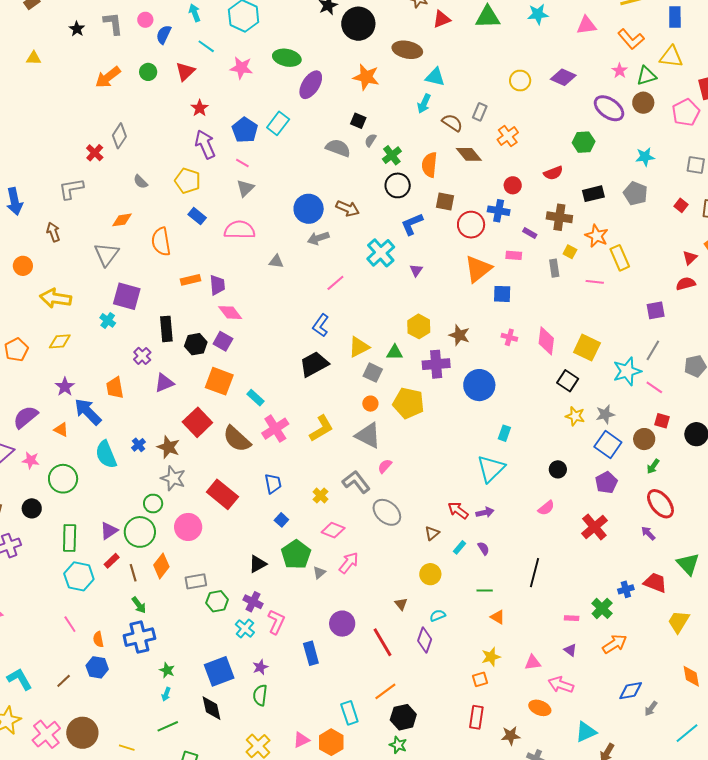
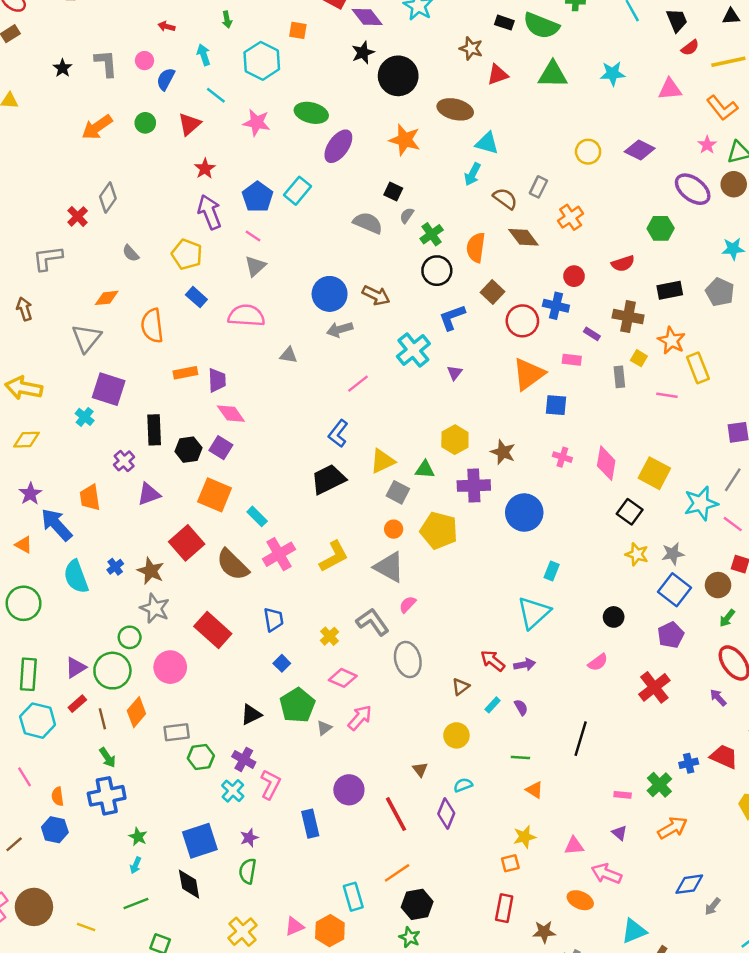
brown square: (445, 201) -> (492, 292), turned 30
gray ellipse: (387, 512) -> (408, 660), turned 32

